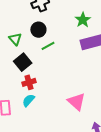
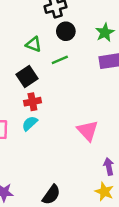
black circle: (38, 30) -> (66, 31), moved
green triangle: (15, 39) -> (34, 44), moved, turned -32

